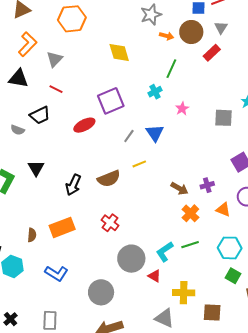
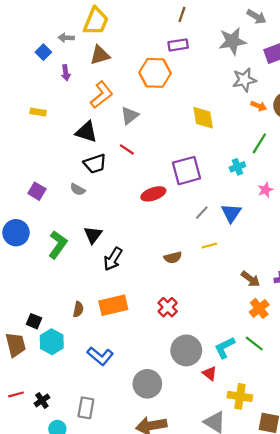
black trapezoid: (40, 115) -> (95, 164), moved
brown semicircle: (109, 179) -> (173, 258), size x0.7
black arrow: (73, 185) -> (113, 259), moved
green line: (190, 245) -> (254, 343), turned 48

